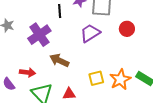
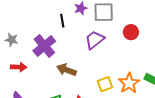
red arrow: (27, 72) -> (19, 67), moved

